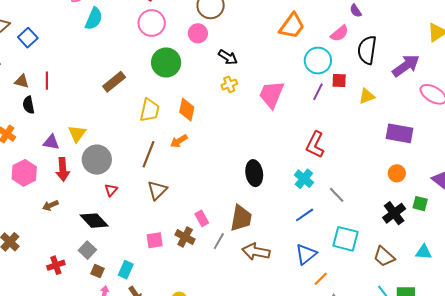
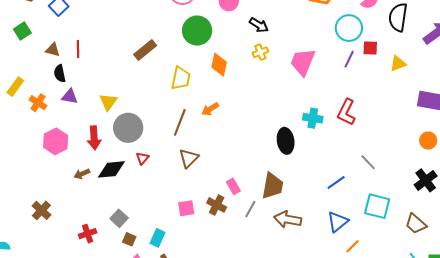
orange diamond: (187, 110) -> (219, 65), moved
purple triangle: (51, 142) -> (70, 96), moved
cyan cross: (304, 179) -> (313, 118), moved, turned -30
black diamond: (94, 221) -> (111, 169), moved, turned -52

